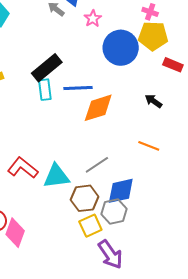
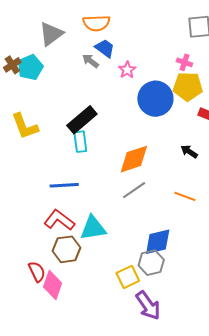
blue line: (78, 88) -> (64, 185), moved
gray line: (97, 165) -> (134, 190), moved
brown hexagon: (85, 198) -> (66, 249), moved

